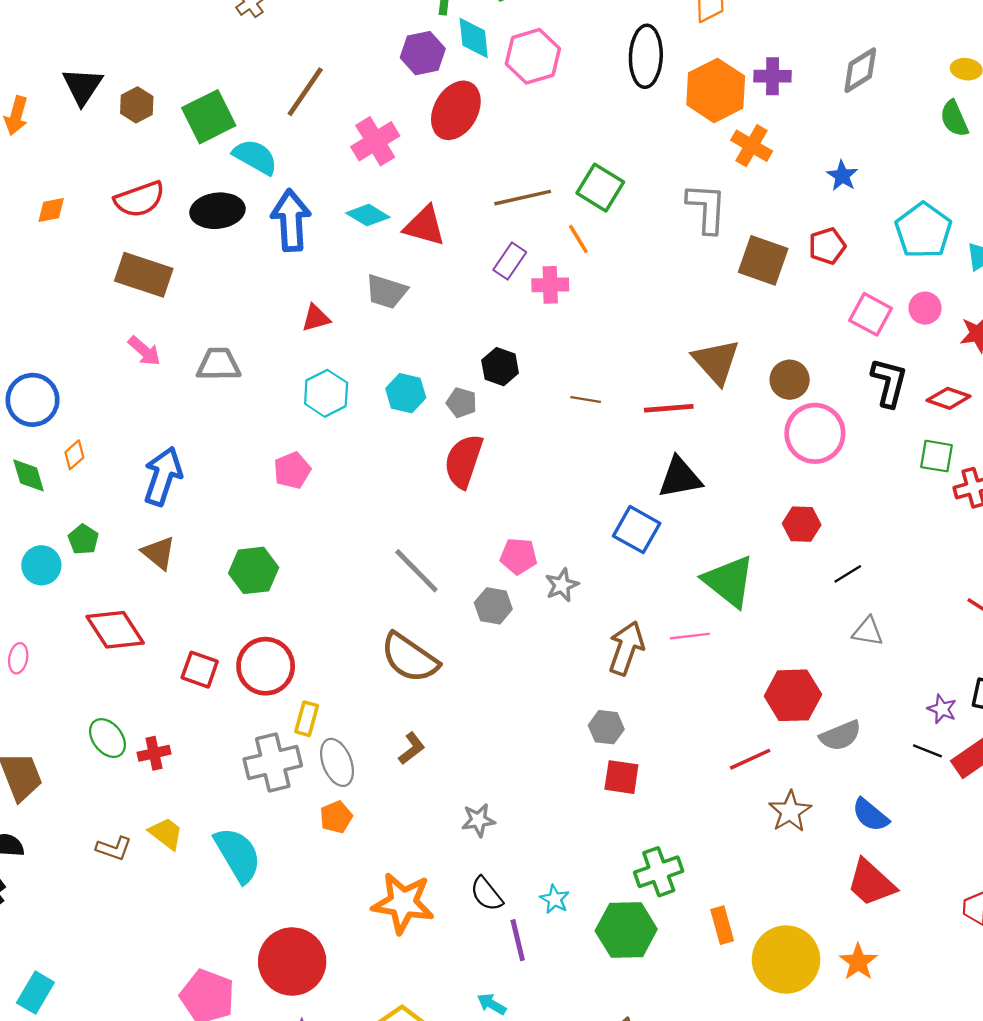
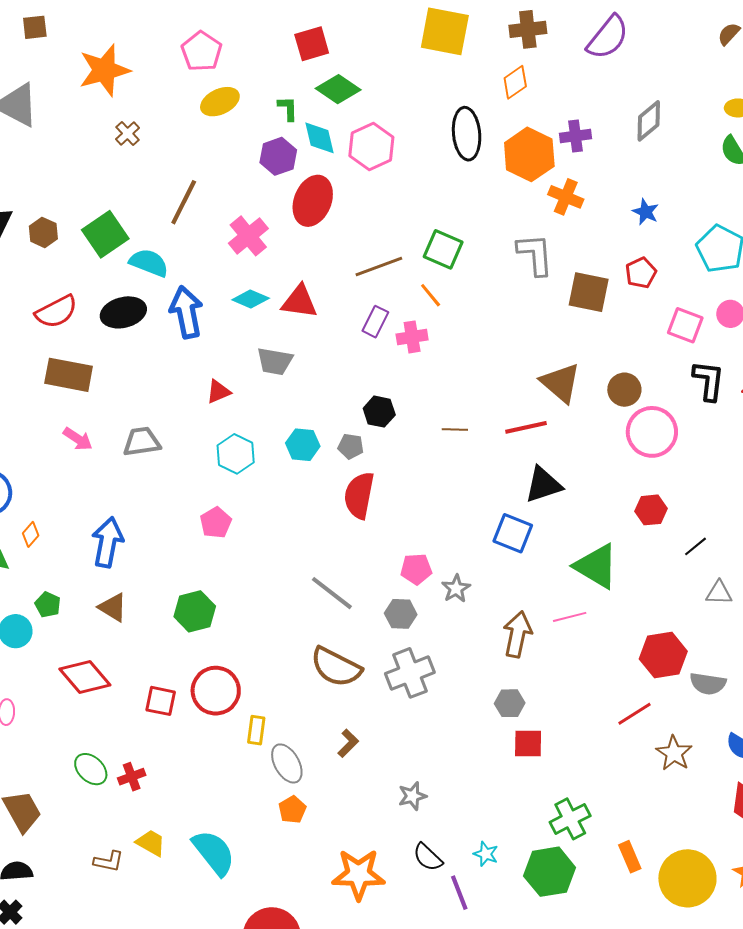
gray semicircle: (840, 736) -> (708, 684), turned 39
gray cross: (273, 762) -> (410, 673), moved

